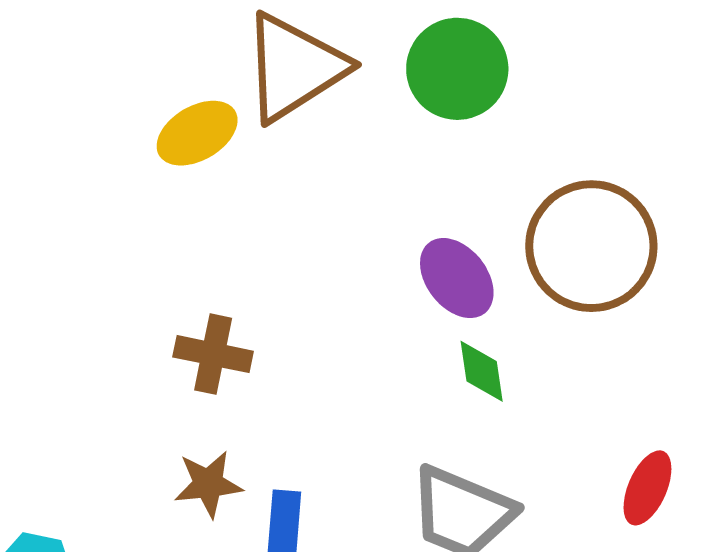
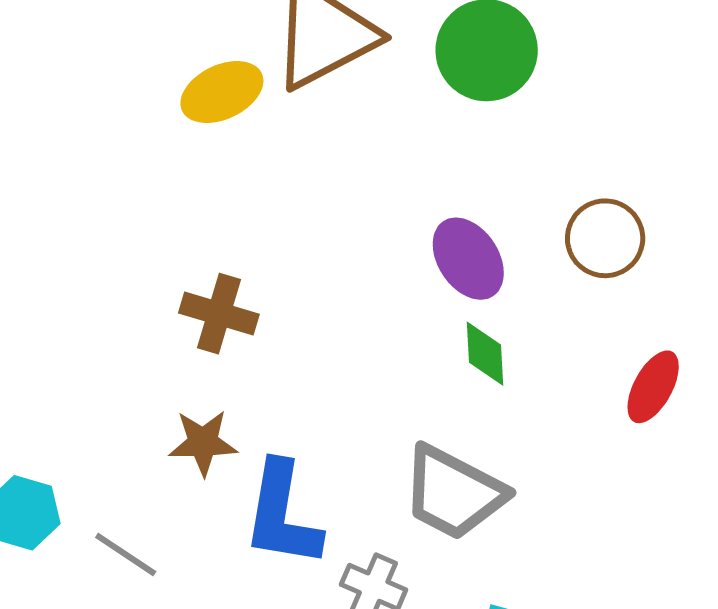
brown circle: (591, 246) -> (605, 238), size x0.6
red ellipse: (647, 488) -> (653, 387), moved

